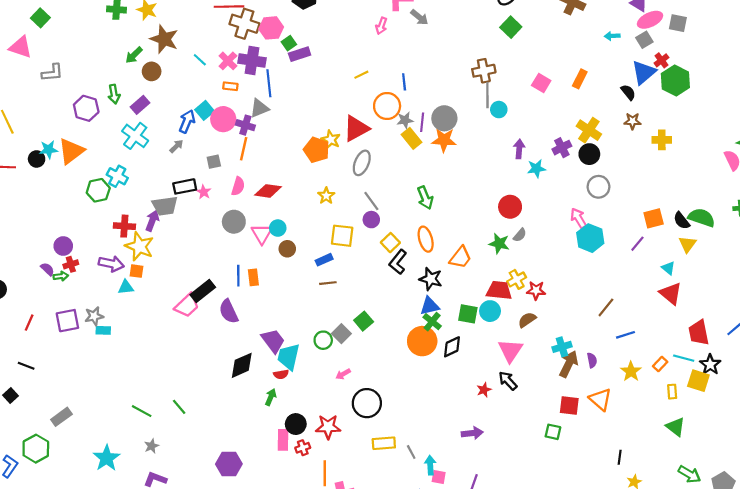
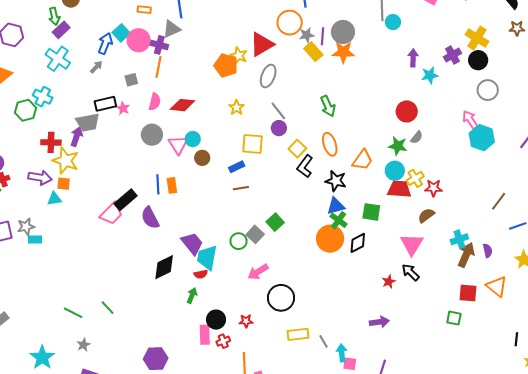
green arrow: (114, 94) -> (54, 16), moved
cyan circle: (490, 311) -> (395, 171), moved
pink arrow: (343, 374) -> (258, 272), size x1.5
red star: (328, 427) -> (246, 321), size x0.6

